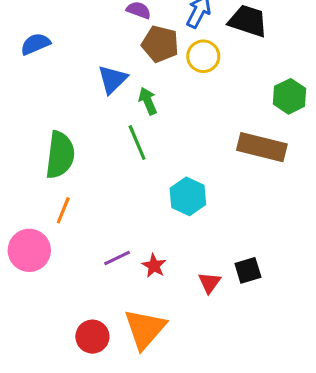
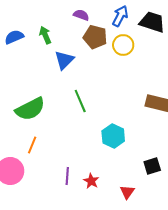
green arrow: (148, 101) -> (45, 35), moved
green semicircle: (60, 155) -> (30, 109), turned 56
purple line: (117, 258) -> (67, 176), turned -60
black square: (248, 270) -> (152, 166), moved

